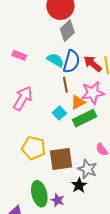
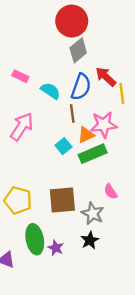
cyan semicircle: (55, 60) -> (50, 91), moved
red arrow: (93, 64) -> (106, 77), moved
yellow pentagon: (34, 148) -> (18, 200), moved
black star: (79, 185) -> (90, 240), moved

